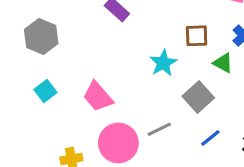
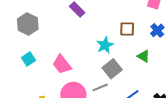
green triangle: (223, 63) -> (144, 56), moved
gray square: (198, 97) -> (112, 69), moved

